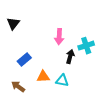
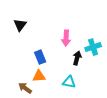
blue rectangle: (24, 60) -> (40, 57), moved, turned -72
orange triangle: (43, 77) -> (39, 76), moved

